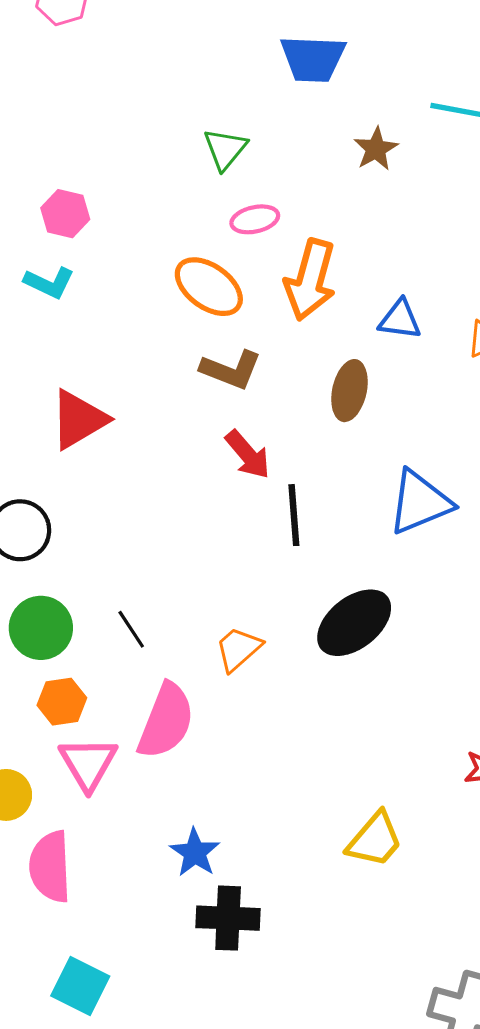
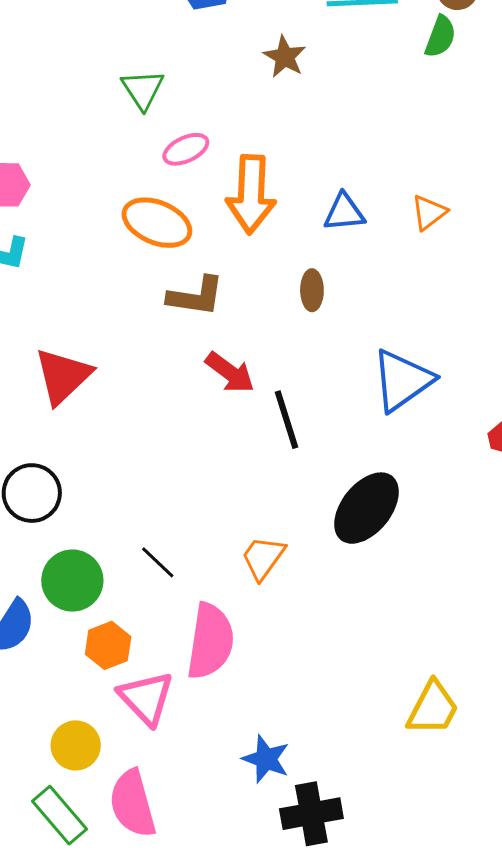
brown ellipse: (349, 391) -> (312, 290), size x0.7

